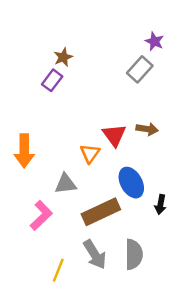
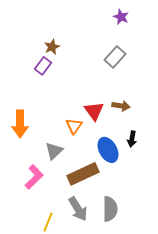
purple star: (154, 41) -> (121, 17), moved
gray triangle: (66, 184) -> (54, 151), turned -36
black arrow: (161, 204) -> (132, 139), moved

